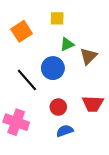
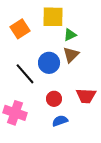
yellow square: (57, 18) -> (53, 17), size x1.6
green triangle: (67, 44) -> (70, 35), moved
brown triangle: (89, 56) -> (71, 55), moved

